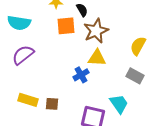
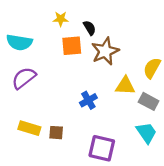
yellow triangle: (97, 58) -> (125, 86), moved
cyan trapezoid: (119, 104) -> (146, 133), moved

